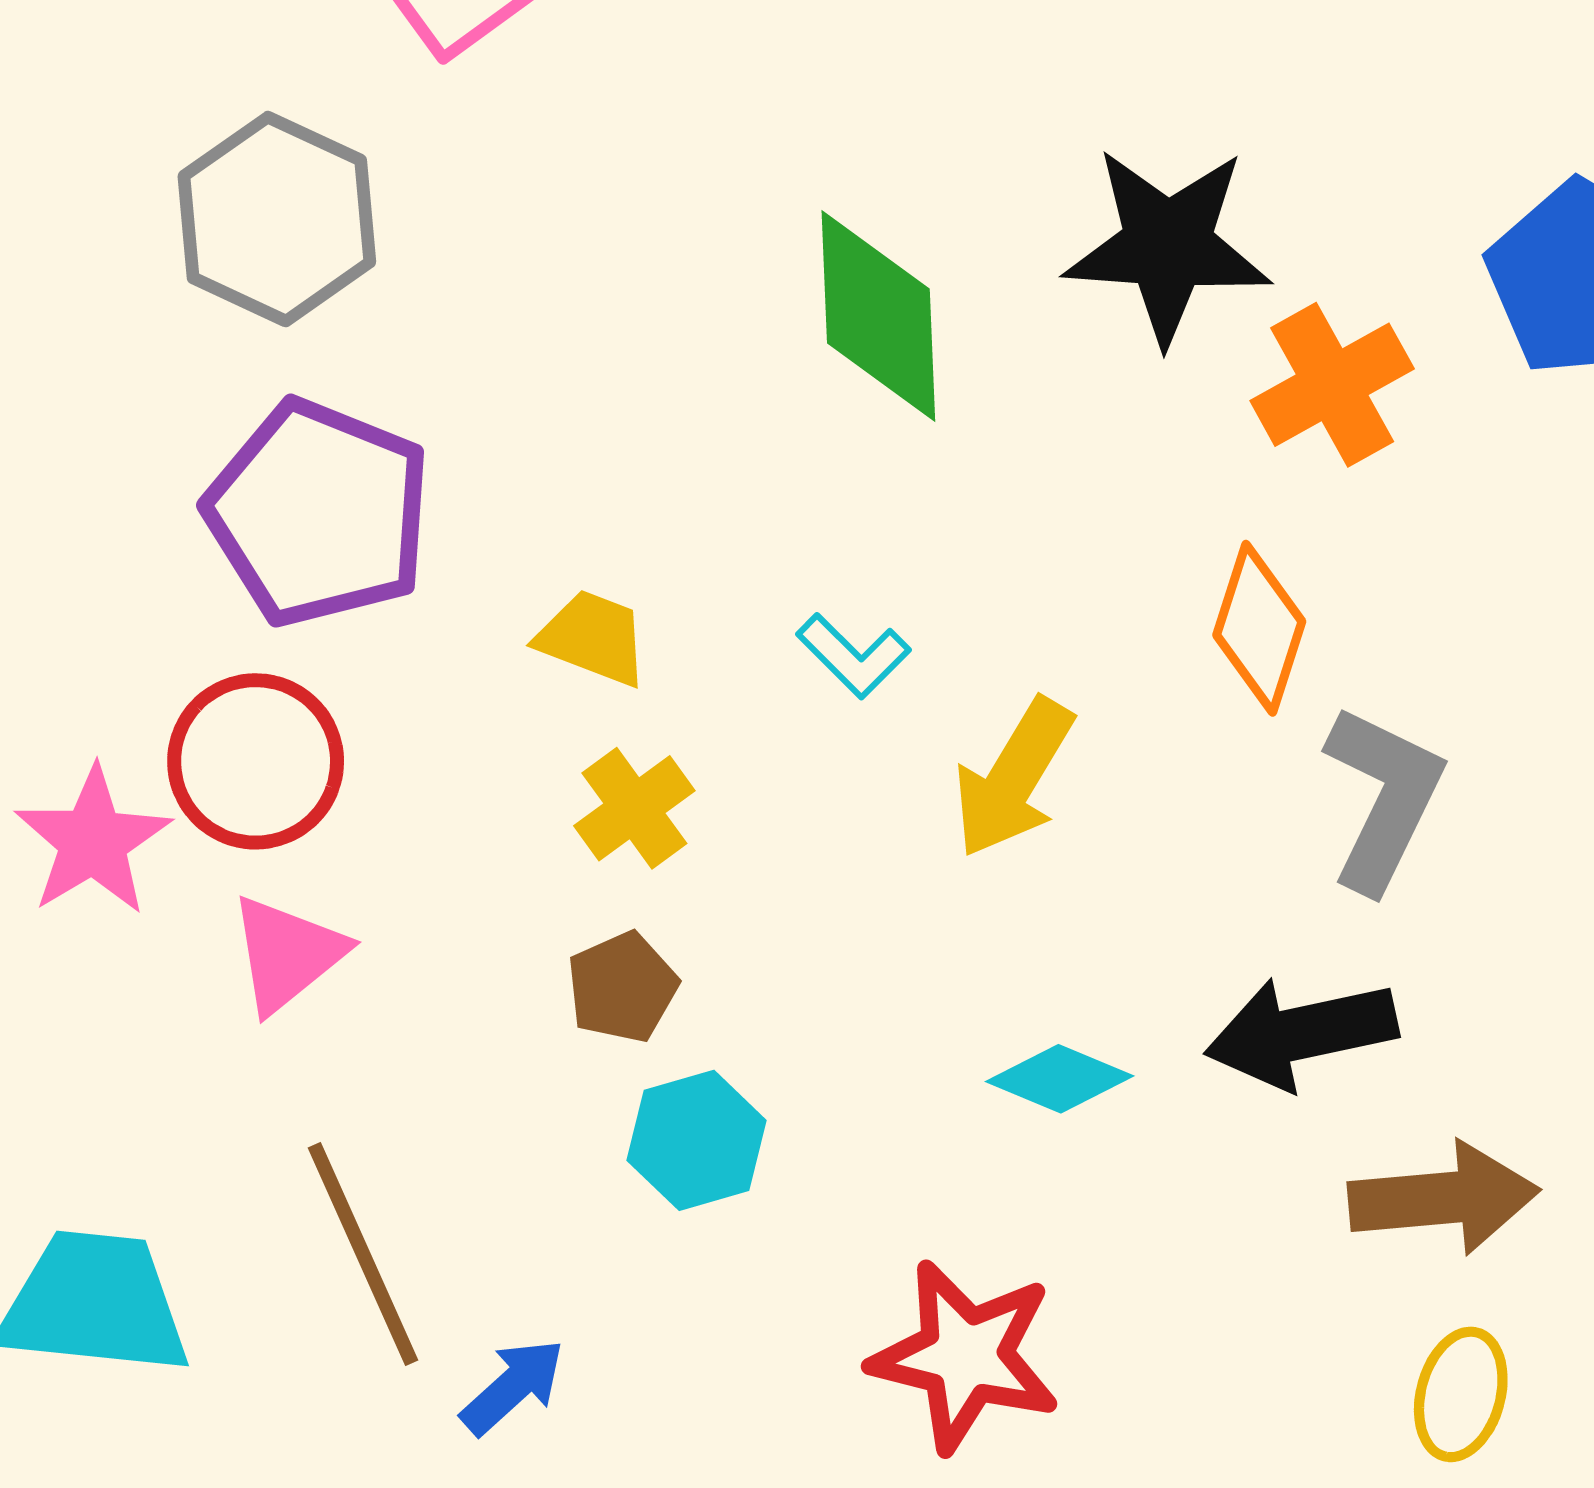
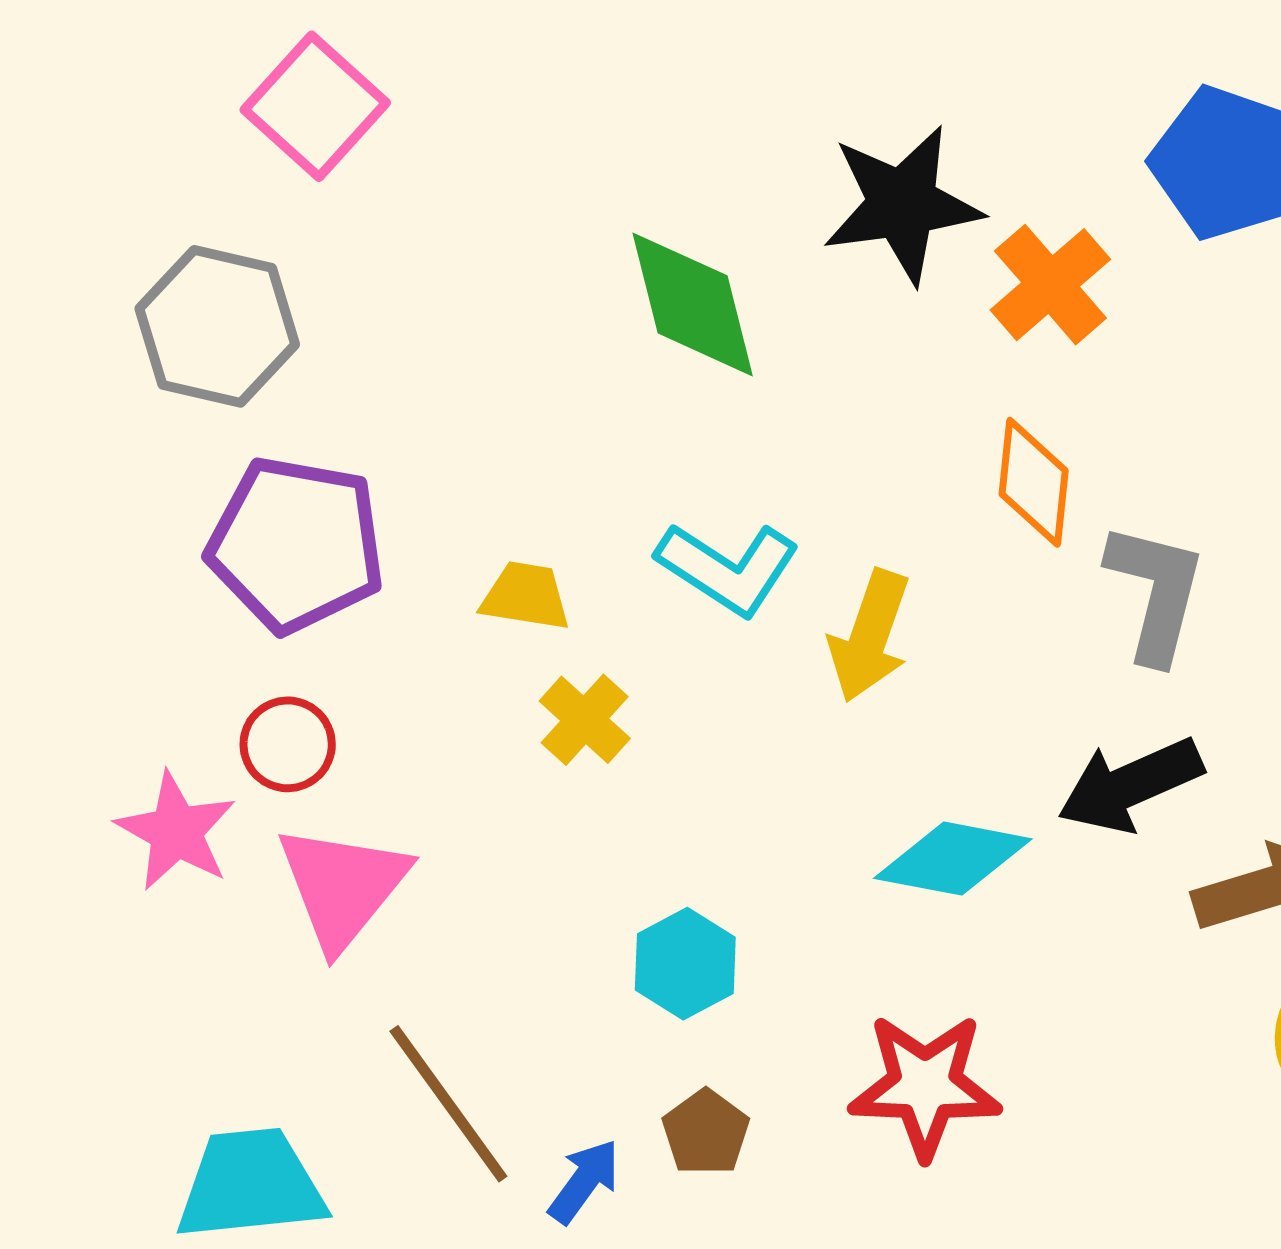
cyan L-shape: (853, 656) -> (728, 568), size x1.6
red circle: (256, 761) -> (288, 744), size x0.7
pink triangle: (287, 954) -> (343, 886), size x1.4
brown pentagon: (622, 987) -> (706, 1132), moved
cyan diamond: (1060, 1079) -> (953, 859), size x1.4

